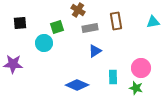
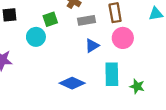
pink circle: (141, 68) -> (123, 38), moved
cyan rectangle: (113, 77) -> (112, 74), size x1.5

